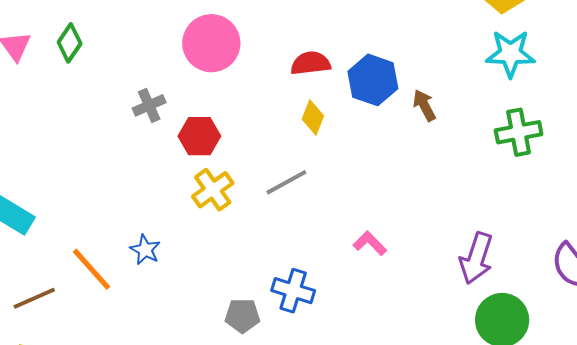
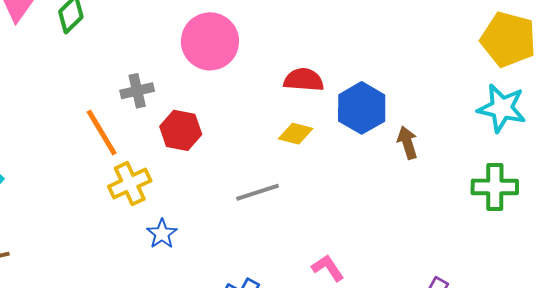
yellow diamond: (313, 118) -> (296, 134), turned 72
yellow cross: (213, 190) -> (130, 184), moved
blue star: (145, 250) -> (162, 234), moved
orange line: (91, 269) -> (102, 132), moved

